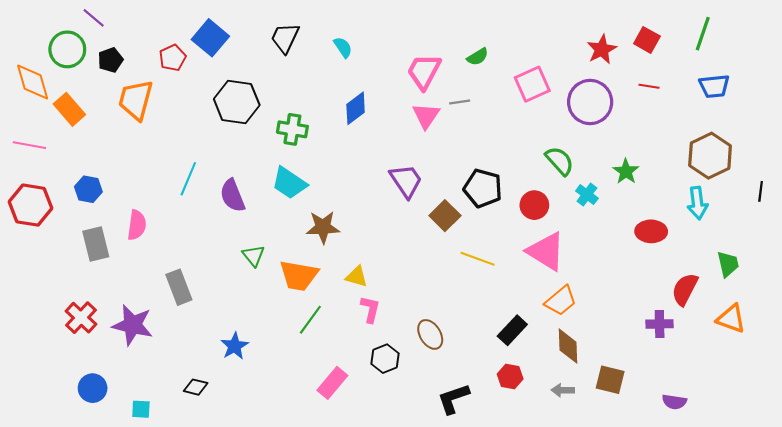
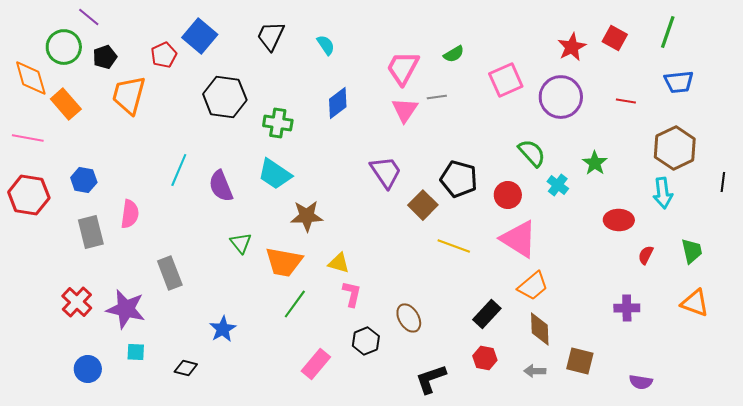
red line: (649, 86) -> (626, 101), moved
red semicircle: (685, 289) -> (646, 255), moved, size x0.6
cyan square: (141, 409) -> (136, 352), moved

